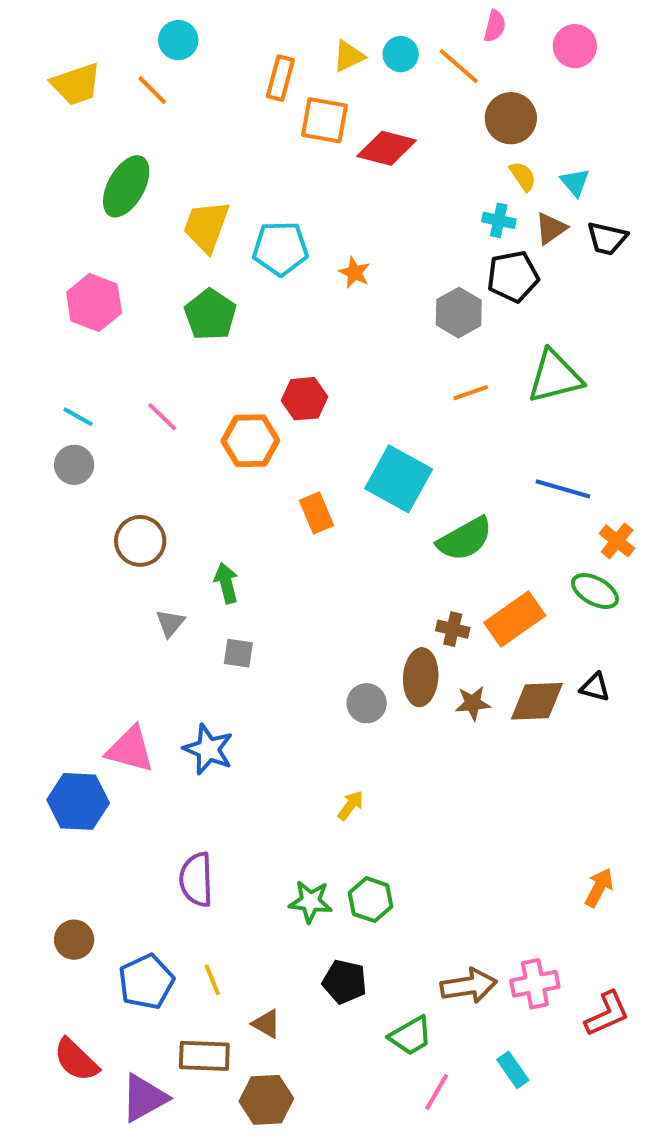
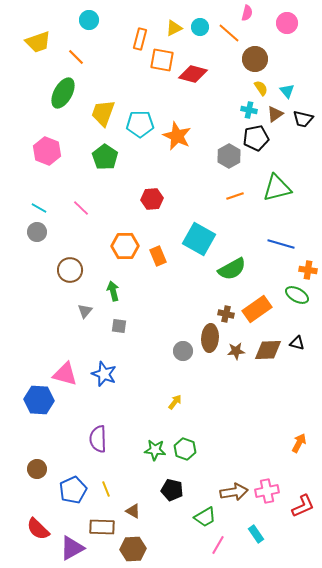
orange line: (152, 90) -> (76, 57), moved
orange star: (355, 272) -> (177, 136), size x1.8
orange hexagon: (250, 441) -> (125, 246), moved
orange cross: (617, 541) -> (308, 270), turned -30

